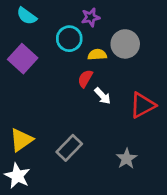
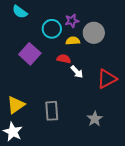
purple star: (91, 17) -> (72, 21), moved
purple square: (23, 59) -> (30, 54), moved
red semicircle: (85, 79) -> (64, 59), turned 72
gray rectangle: (69, 148) -> (52, 111), turned -48

